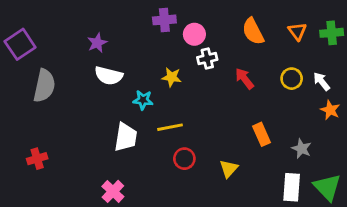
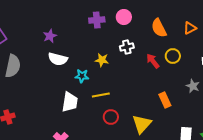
orange triangle: (297, 31) -> (190, 28), turned 40
pink circle: (194, 34) -> (124, 17), moved
yellow circle: (292, 79) -> (173, 56), moved
gray star: (302, 149) -> (193, 86), moved
yellow triangle: (229, 169) -> (142, 124), size x1.5

